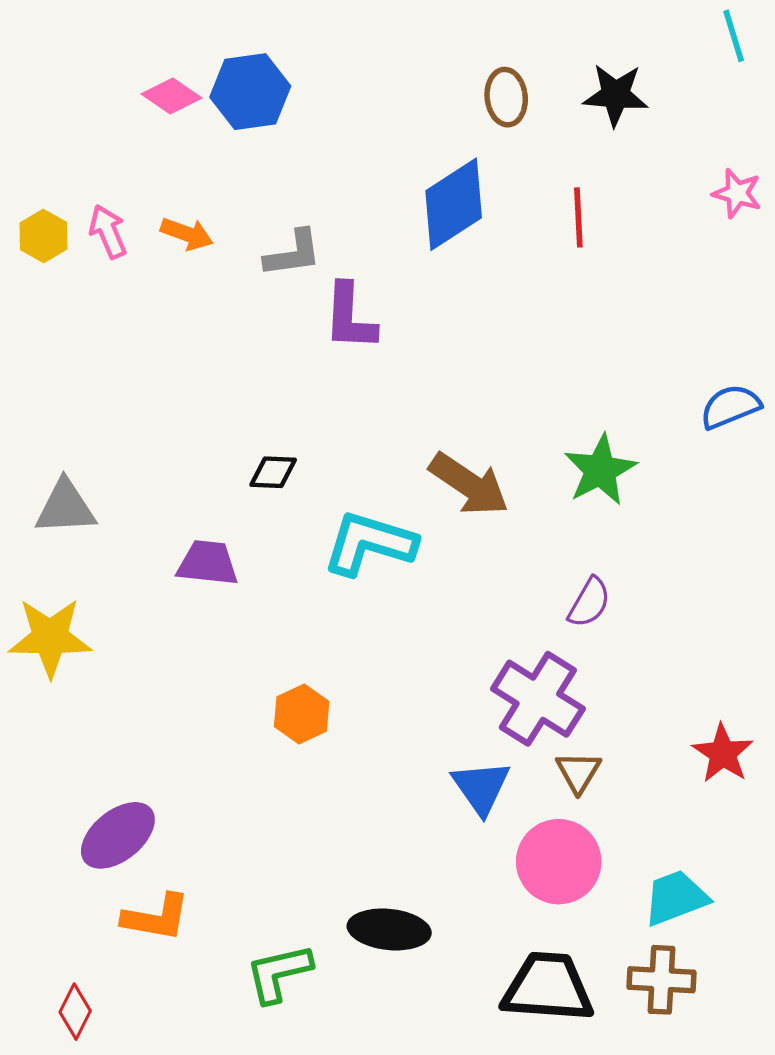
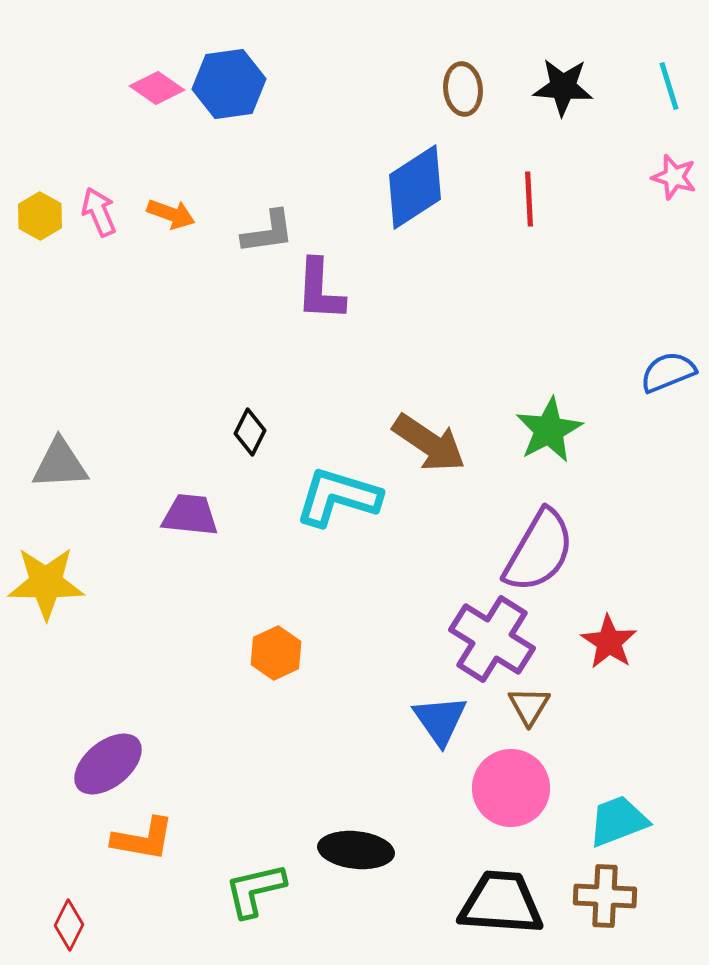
cyan line: (734, 36) -> (669, 86), moved
black diamond: (273, 472) -> (250, 432), turned -66
purple semicircle: (589, 602) -> (539, 551), size x1.8
red star: (723, 753) -> (609, 642), moved

